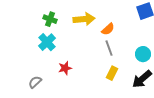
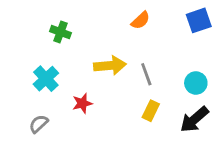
yellow arrow: (84, 19) -> (110, 66), moved
orange semicircle: (108, 29) -> (141, 20), moved
cyan cross: (47, 42) -> (46, 79), moved

